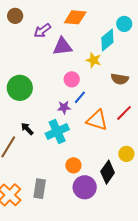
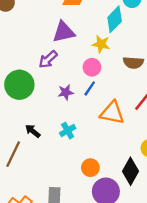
purple arrow: (42, 31) -> (48, 59), moved
pink circle: (72, 79) -> (92, 67), moved
purple star: (64, 107) -> (66, 92), moved
cyan cross: (57, 132) -> (68, 131), size x0.6

